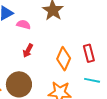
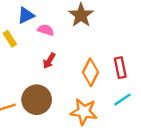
cyan line: (92, 80) -> (122, 100), turned -49

